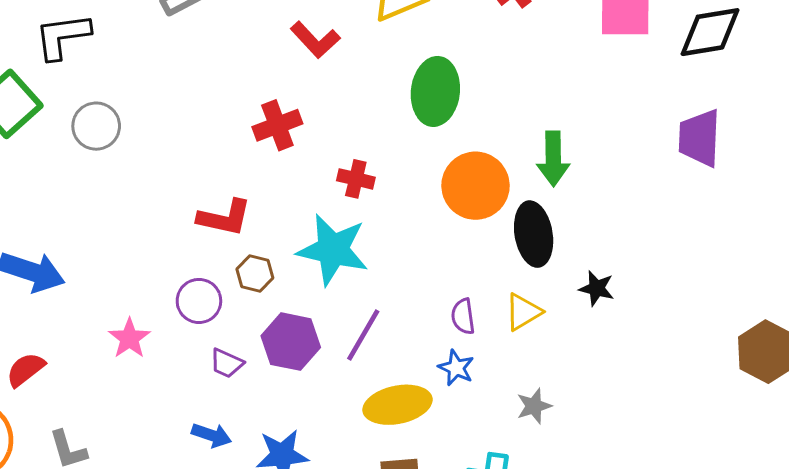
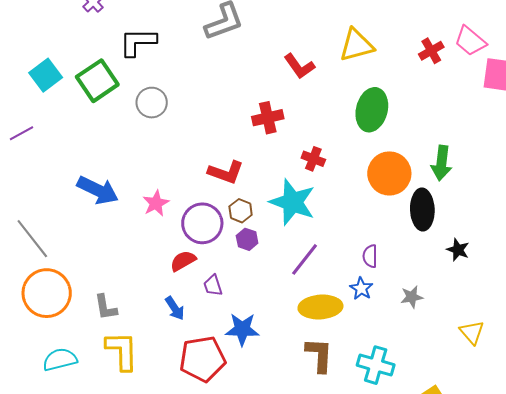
purple circle: (199, 301) -> (202, 223), size x1.4
yellow triangle: (523, 312) -> (472, 332), moved, turned -48
pink star: (129, 338) -> (156, 203), moved
purple hexagon: (291, 342) -> (247, 239), moved, size x0.6
purple trapezoid: (227, 363) -> (213, 286), moved, turned 40
red semicircle: (26, 370) -> (183, 261), moved
gray star: (534, 406) -> (412, 297), moved
blue arrow: (211, 435) -> (175, 308), moved, turned 30

